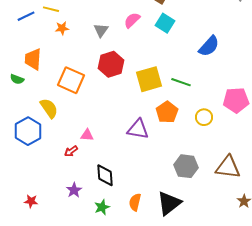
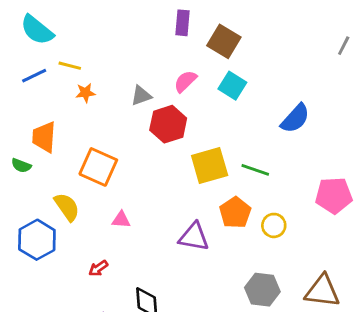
gray triangle: (101, 30) -> (141, 96), turned 35
red hexagon: (111, 64) -> (168, 124), moved
yellow circle: (204, 117) -> (274, 225), moved
pink triangle: (87, 135) -> (121, 220), moved

